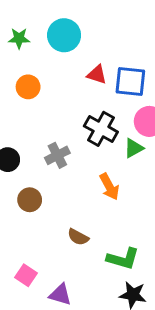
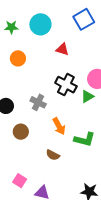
blue square: (130, 81) -> (84, 19), moved, turned -35
gray cross: (57, 155) -> (38, 102), turned -35
orange arrow: (109, 187) -> (59, 126), moved
green L-shape: (123, 259) -> (85, 139), moved

